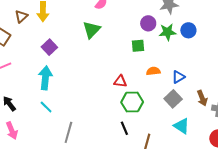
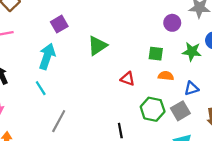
green triangle: (92, 30) -> (97, 46), moved
green star: (167, 32) -> (192, 52), moved
green square: (138, 46) -> (156, 54), moved
green hexagon: (132, 102) -> (153, 109), moved

